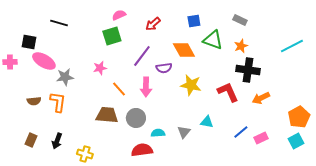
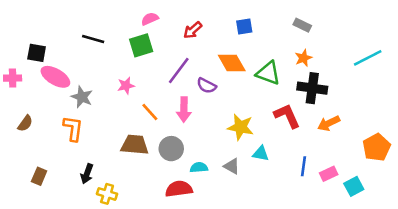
black line: (59, 23) -> (93, 39), moved
green triangle: (213, 40) -> (268, 73), moved
purple semicircle: (164, 68) -> (207, 86), turned 35
gray star: (65, 77) -> (82, 97), turned 30
yellow star: (191, 85) -> (241, 127), moved
brown semicircle: (34, 101) -> (25, 123), moved, turned -48
gray triangle: (184, 132) -> (232, 166), turned -40
blue line: (241, 132) -> (303, 166), turned -42
black arrow: (57, 141) -> (87, 174), moved
cyan square: (296, 141) -> (354, 186), moved

